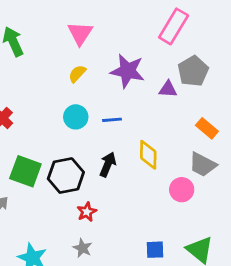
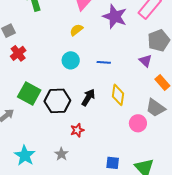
purple star: (127, 71) -> (115, 17), moved
purple triangle: (168, 89) -> (145, 61), moved, turned 32
blue line: (112, 120) -> (104, 62), moved
red star: (87, 212) -> (77, 130), moved

